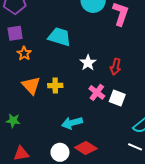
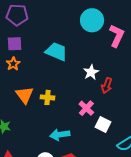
orange star: (24, 53) -> (13, 64), moved
white star: (88, 63) -> (91, 72), moved
white square: (117, 98) -> (103, 124), moved

